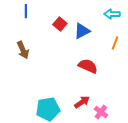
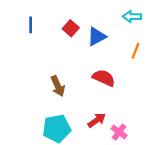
blue line: (26, 11) -> (31, 25), moved
brown arrow: (23, 50) -> (58, 86), moved

